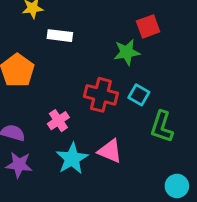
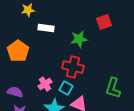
green star: (127, 52) -> (79, 39), moved
cyan square: (139, 95) -> (66, 88), moved

